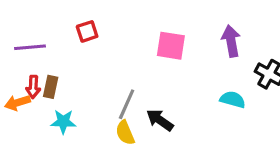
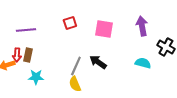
red square: (87, 31) -> (70, 23), moved
purple line: (30, 47) -> (26, 30), moved
black arrow: (160, 120) -> (98, 62), moved

